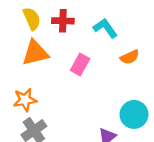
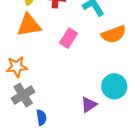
orange semicircle: (130, 57) -> (114, 34), size x1.4

